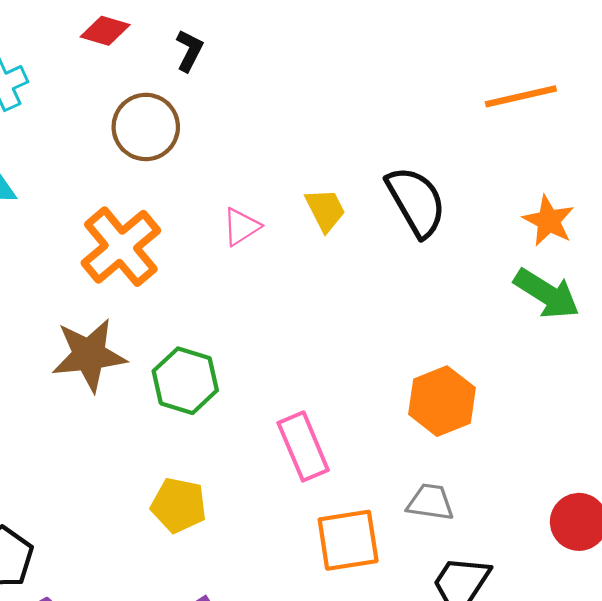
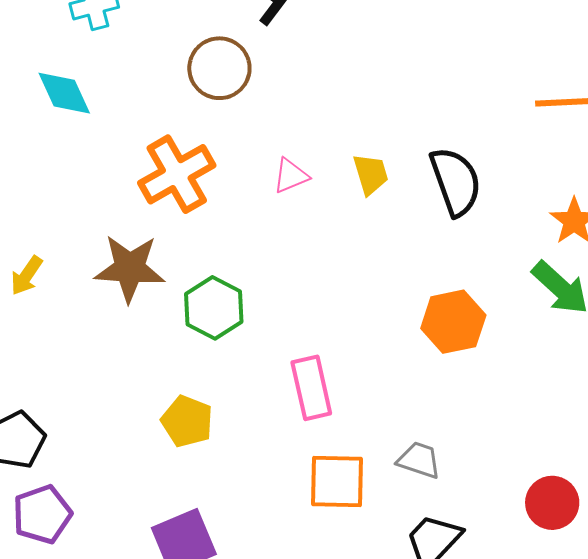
orange hexagon: (442, 401) -> (453, 322), moved

